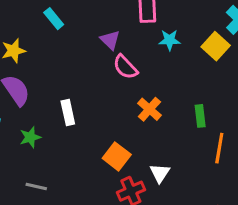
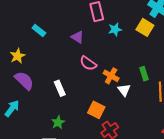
pink semicircle: (125, 67) -> (88, 63), moved
green star: (30, 137) -> (58, 122), moved
white triangle: (160, 173) -> (124, 90), moved

